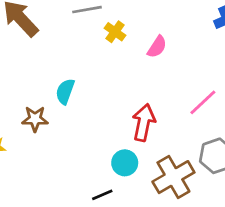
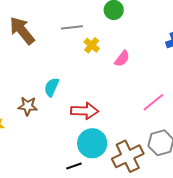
red arrow: (144, 122) -> (85, 111), moved, turned 76
cyan circle: (125, 163) -> (92, 143), size x1.5

